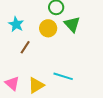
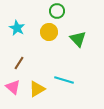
green triangle: (72, 24) -> (78, 39), moved
brown line: (25, 47) -> (19, 63), moved

